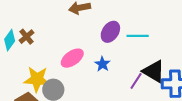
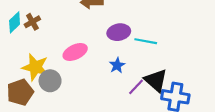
purple ellipse: (110, 32) -> (119, 32), turned 35
blue star: (102, 64) -> (117, 65), moved

